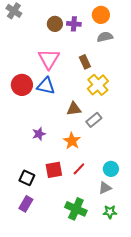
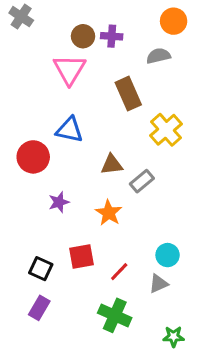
orange circle: (101, 15) -> (174, 21), moved
pink triangle: (49, 59) -> (69, 69), moved
brown rectangle: (85, 62) -> (128, 94), size x1.5
red circle: (22, 85) -> (33, 157), moved
yellow cross: (98, 85) -> (166, 130), moved
red line: (79, 169) -> (119, 272), moved
green star: (110, 212) -> (174, 337), moved

